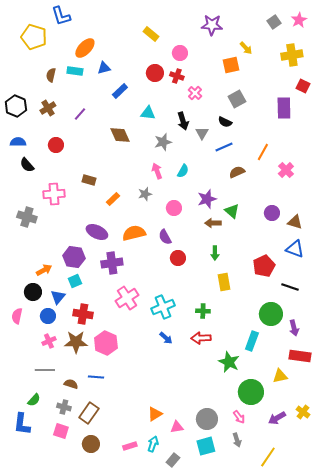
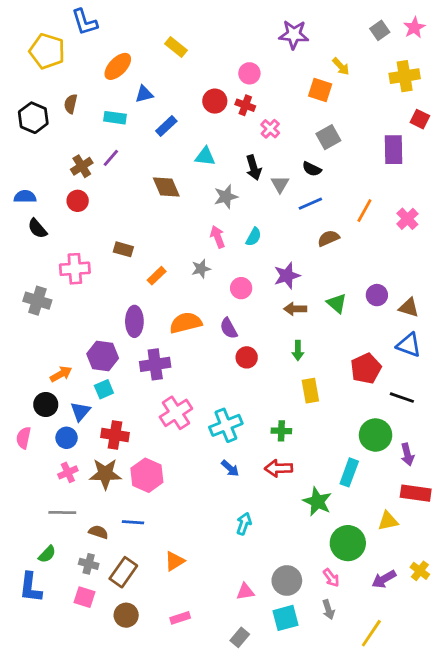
yellow rectangle: (151, 34) -> (176, 47), moved
orange square: (231, 65) -> (320, 90), turned 30
cyan rectangle: (75, 71) -> (115, 118), moved
black hexagon: (16, 106) -> (33, 118), moved
brown cross: (48, 108) -> (82, 166), moved
pink cross: (286, 170) -> (407, 219), moved
green triangle: (232, 211) -> (337, 303), moved
purple ellipse: (97, 232) -> (134, 321), turned 65
orange triangle: (155, 414) -> (175, 561), moved
cyan arrow: (153, 444) -> (244, 524), moved

